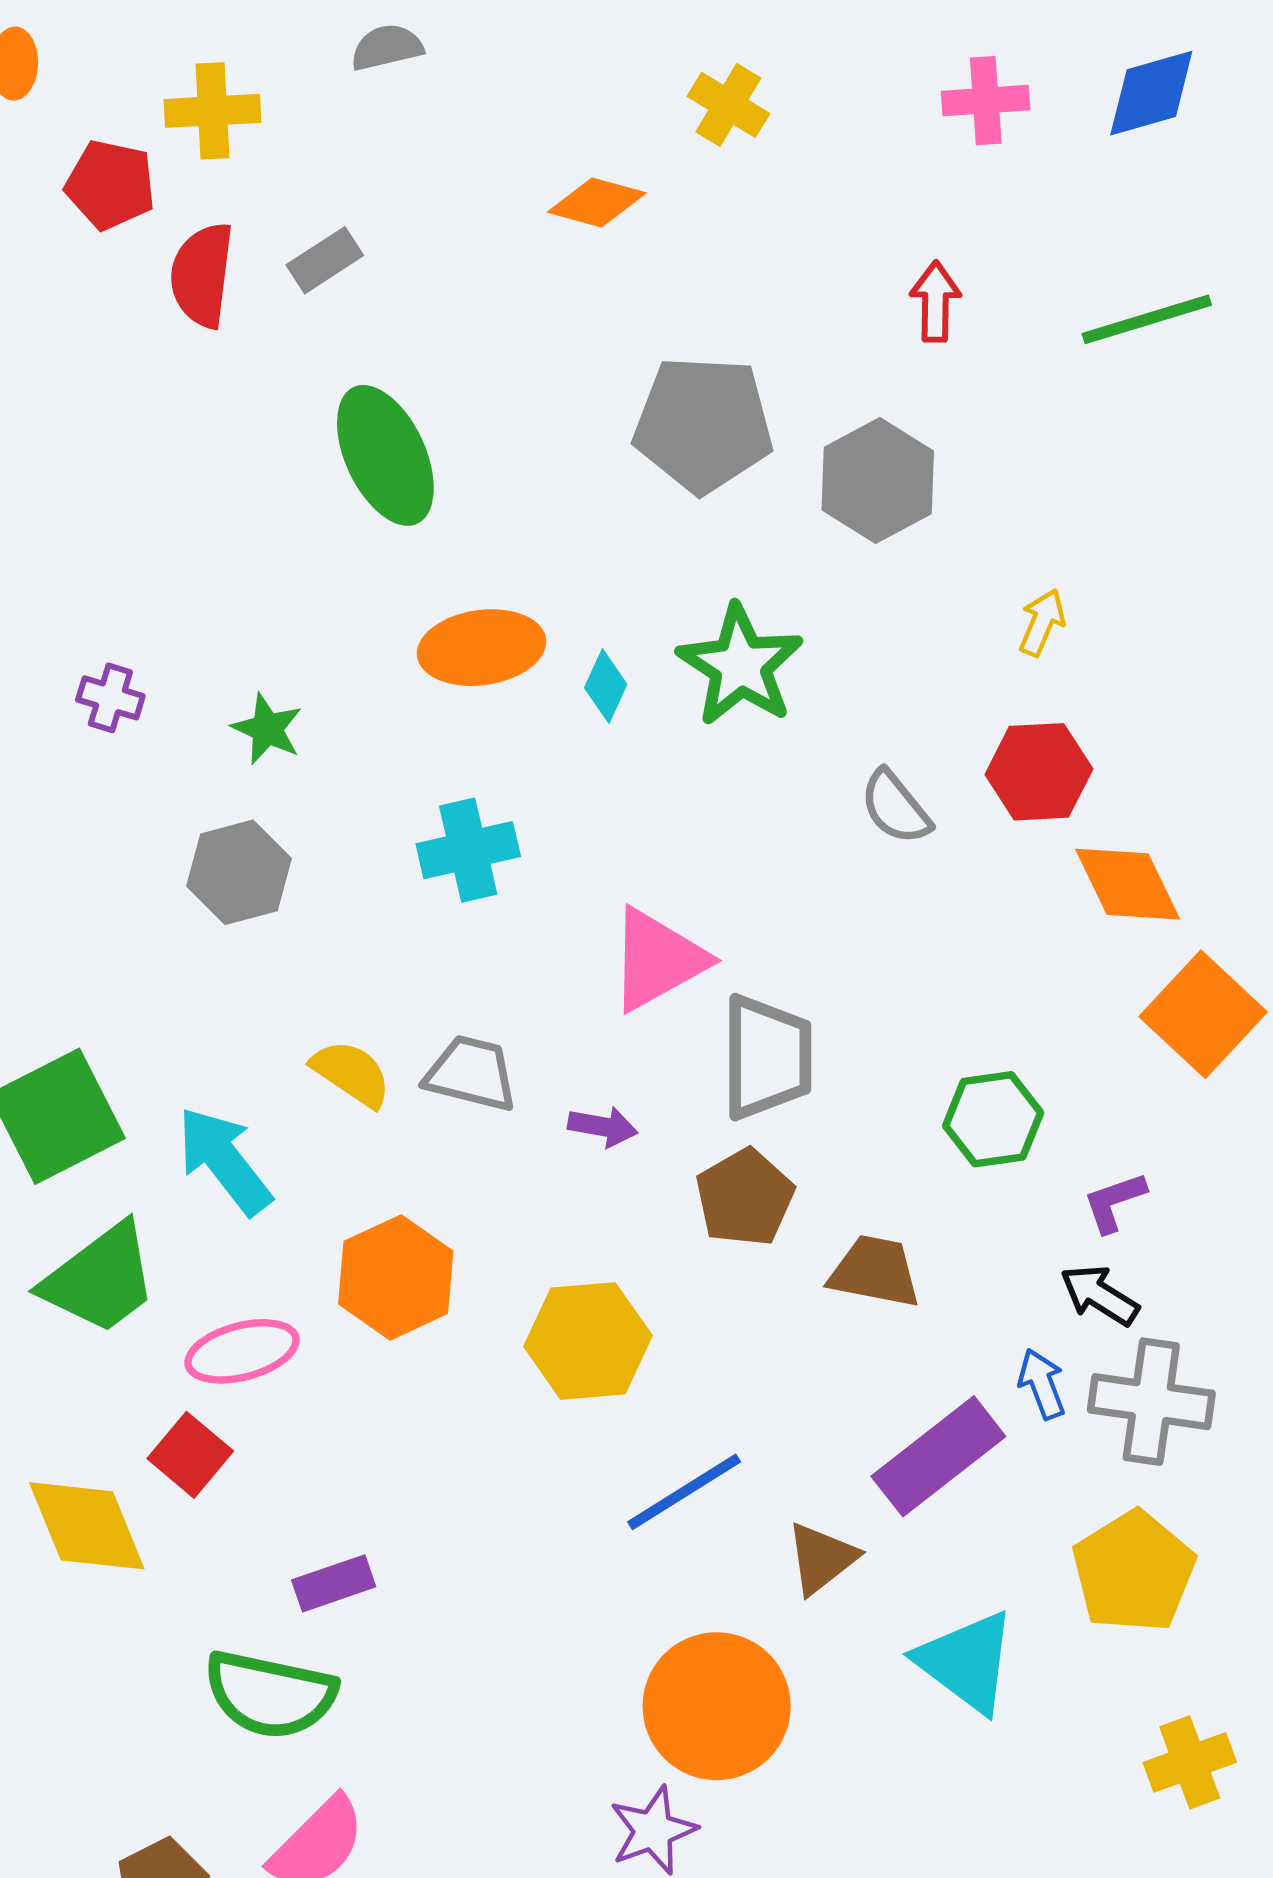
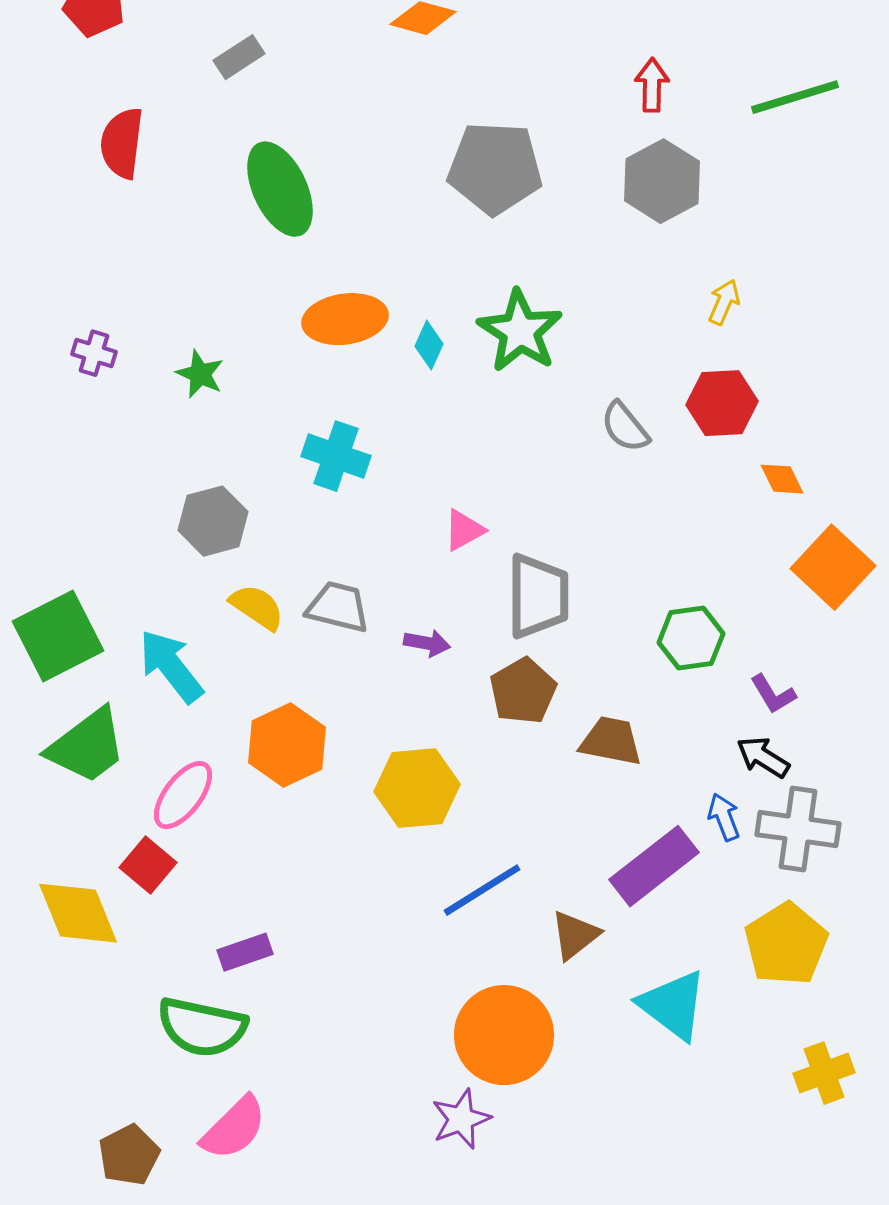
red semicircle: (202, 275) -> (122, 143), moved
gray hexagon: (878, 481) -> (662, 181), moved
cyan cross: (468, 850) -> (336, 456), turned 32
gray hexagon: (239, 872) -> (213, 521), moved
orange diamond: (1128, 884) -> (782, 479), size x0.6
pink triangle: (657, 960) -> (464, 530), size x0.6
purple L-shape: (1114, 1202) -> (773, 694), turned -102
pink ellipse: (242, 1351) -> (183, 795), turned -38

